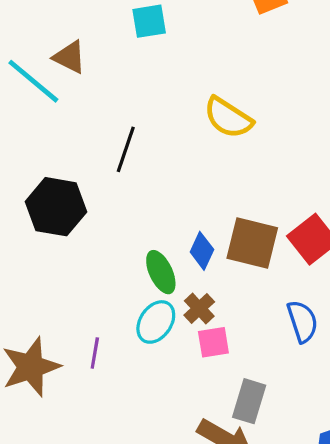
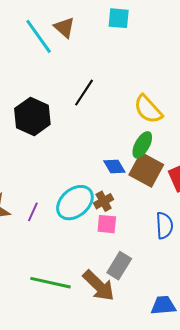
yellow semicircle: (228, 118) -> (148, 109), moved
blue diamond: (202, 251) -> (114, 167), turned -70
green ellipse: (161, 272) -> (142, 145), moved, turned 40
cyan ellipse: (156, 322) -> (75, 203), size x1.4

